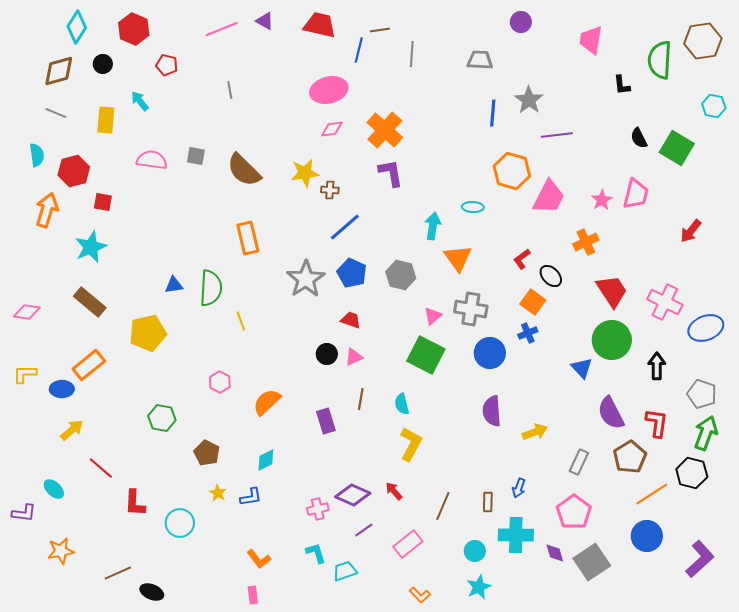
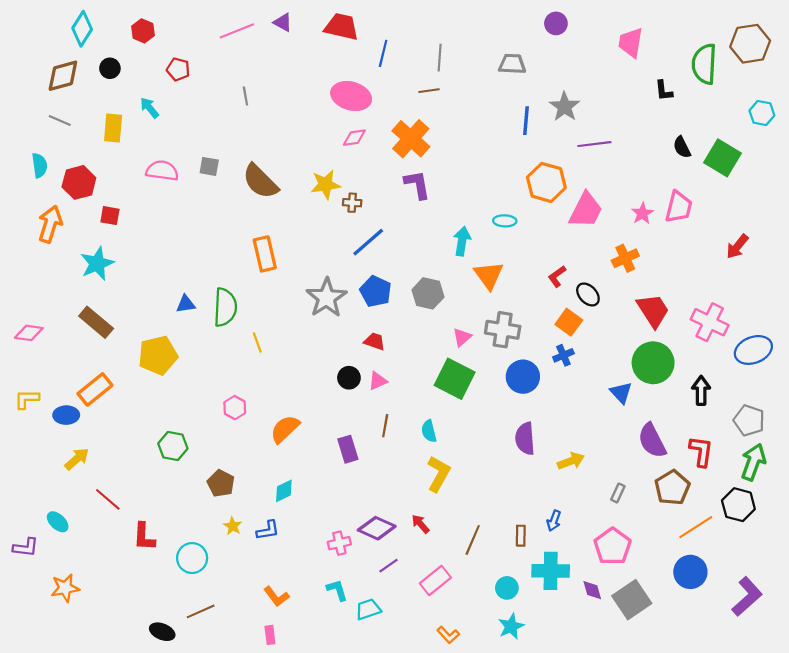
red hexagon: (134, 29) -> (143, 31), size x0.7
brown line: (380, 30) -> (429, 91), moved
pink ellipse: (329, 90) -> (351, 96), turned 30
gray rectangle: (579, 462) -> (618, 493), size x0.7
brown line: (118, 573) -> (201, 611), moved

